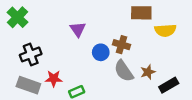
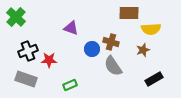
purple triangle: (78, 29) -> (71, 28), turned -35
brown star: (148, 72) -> (143, 50), moved
red star: (54, 79) -> (49, 60), moved

